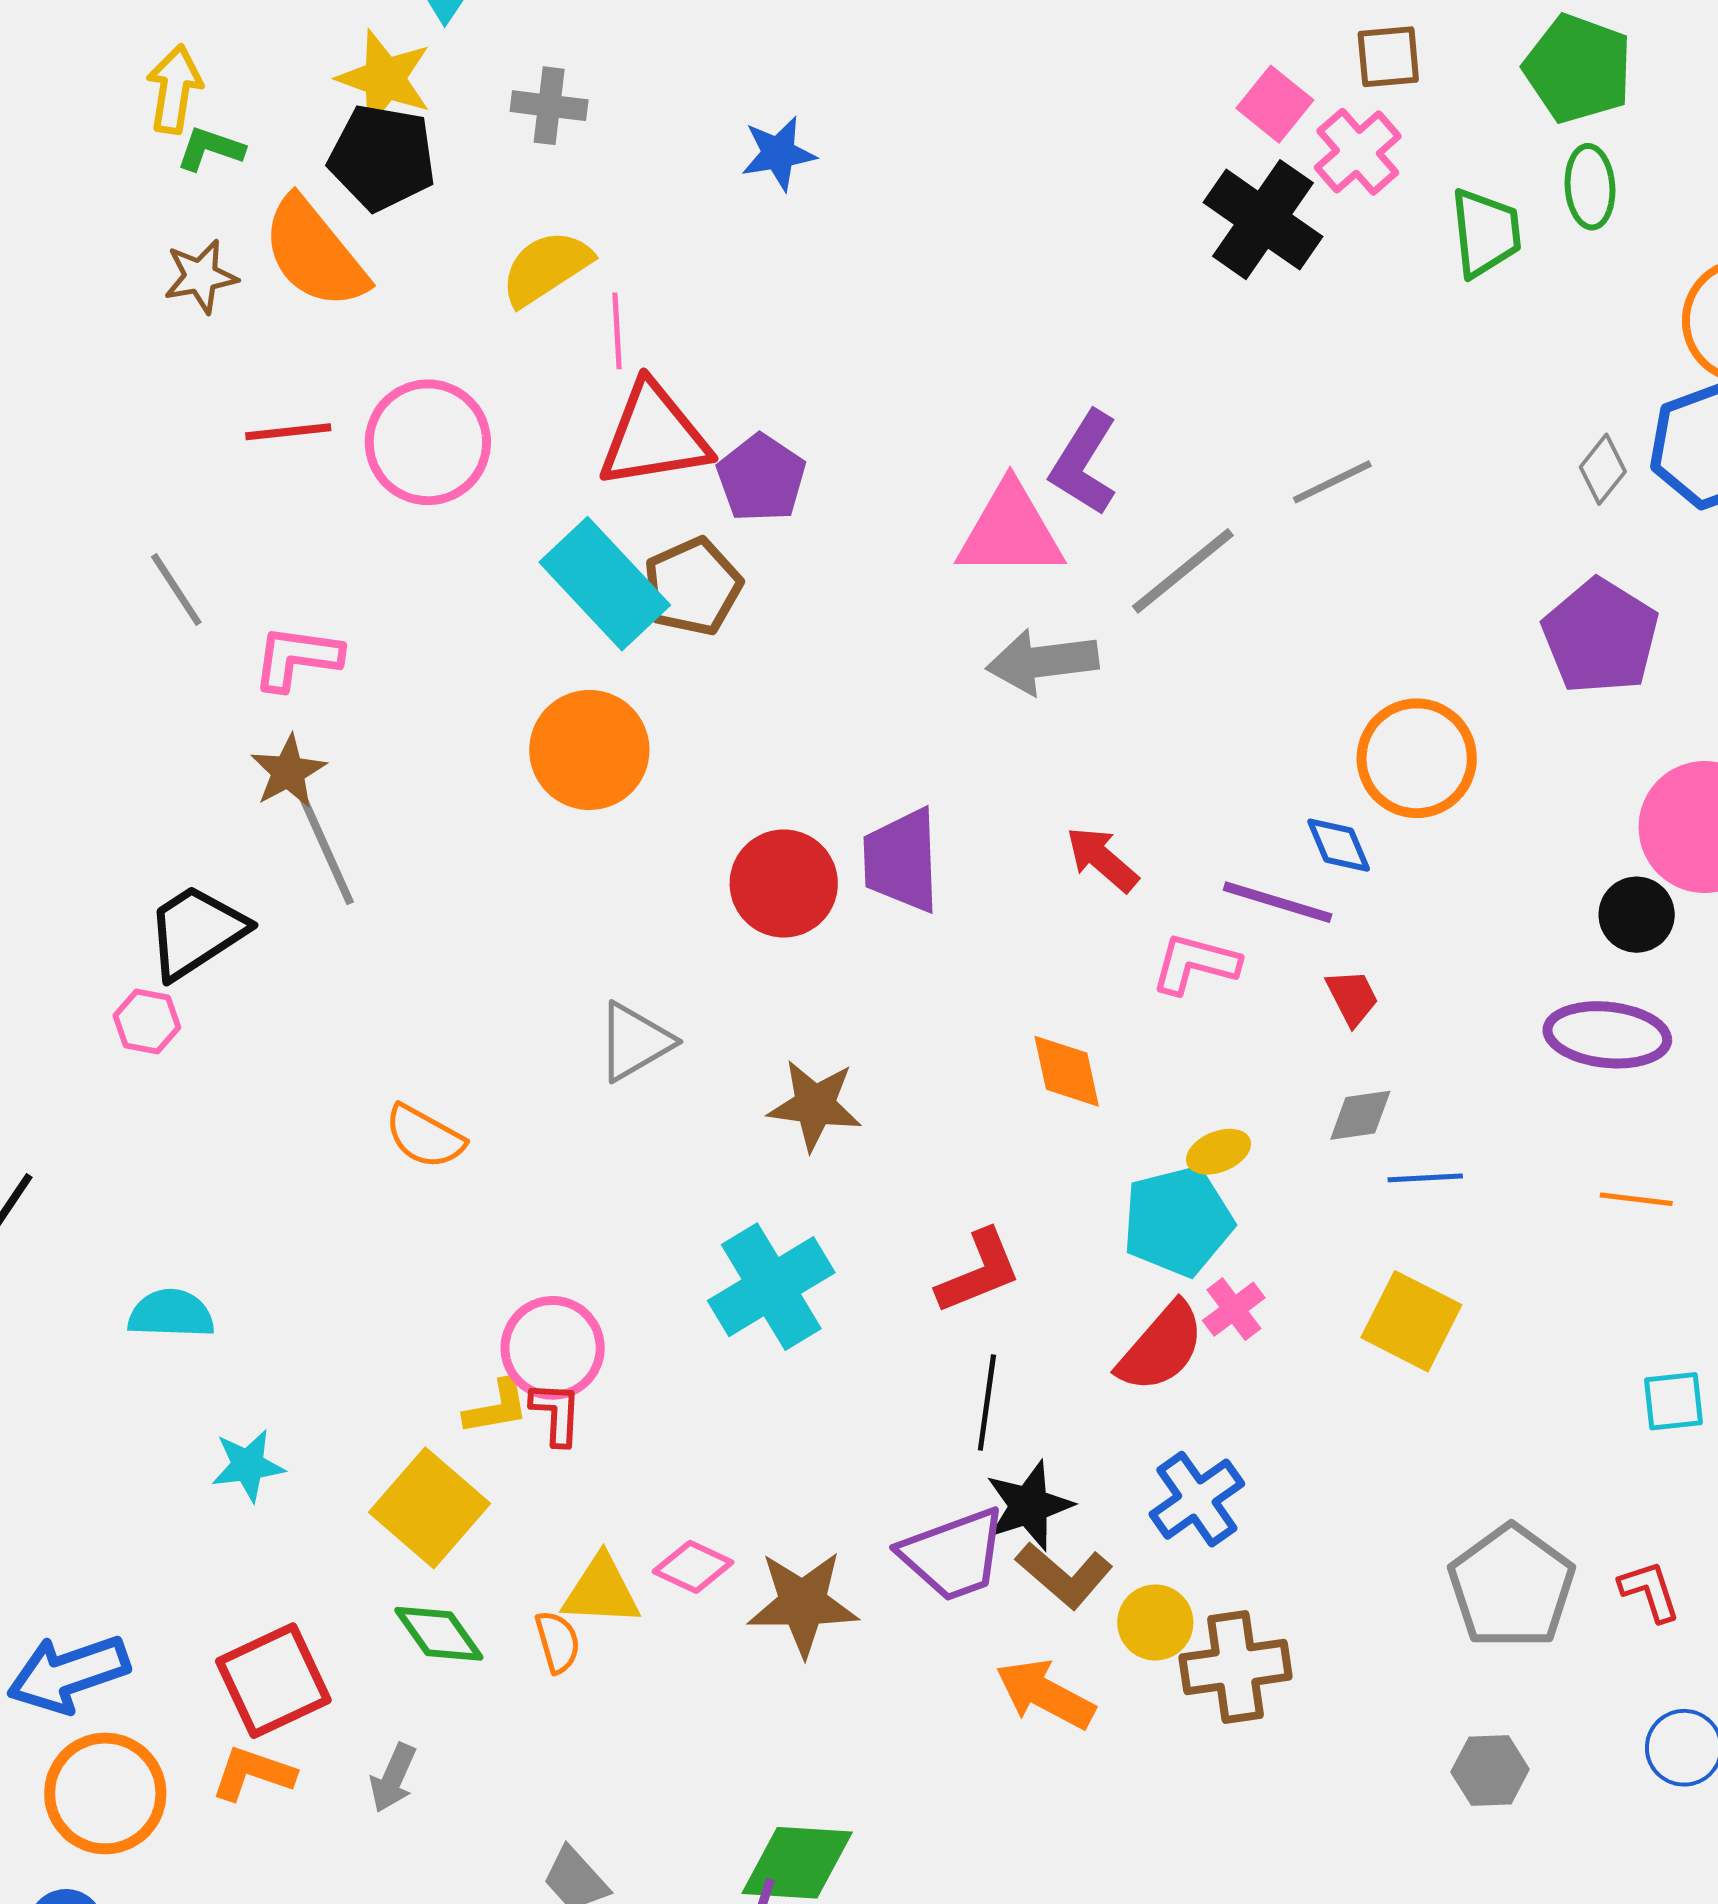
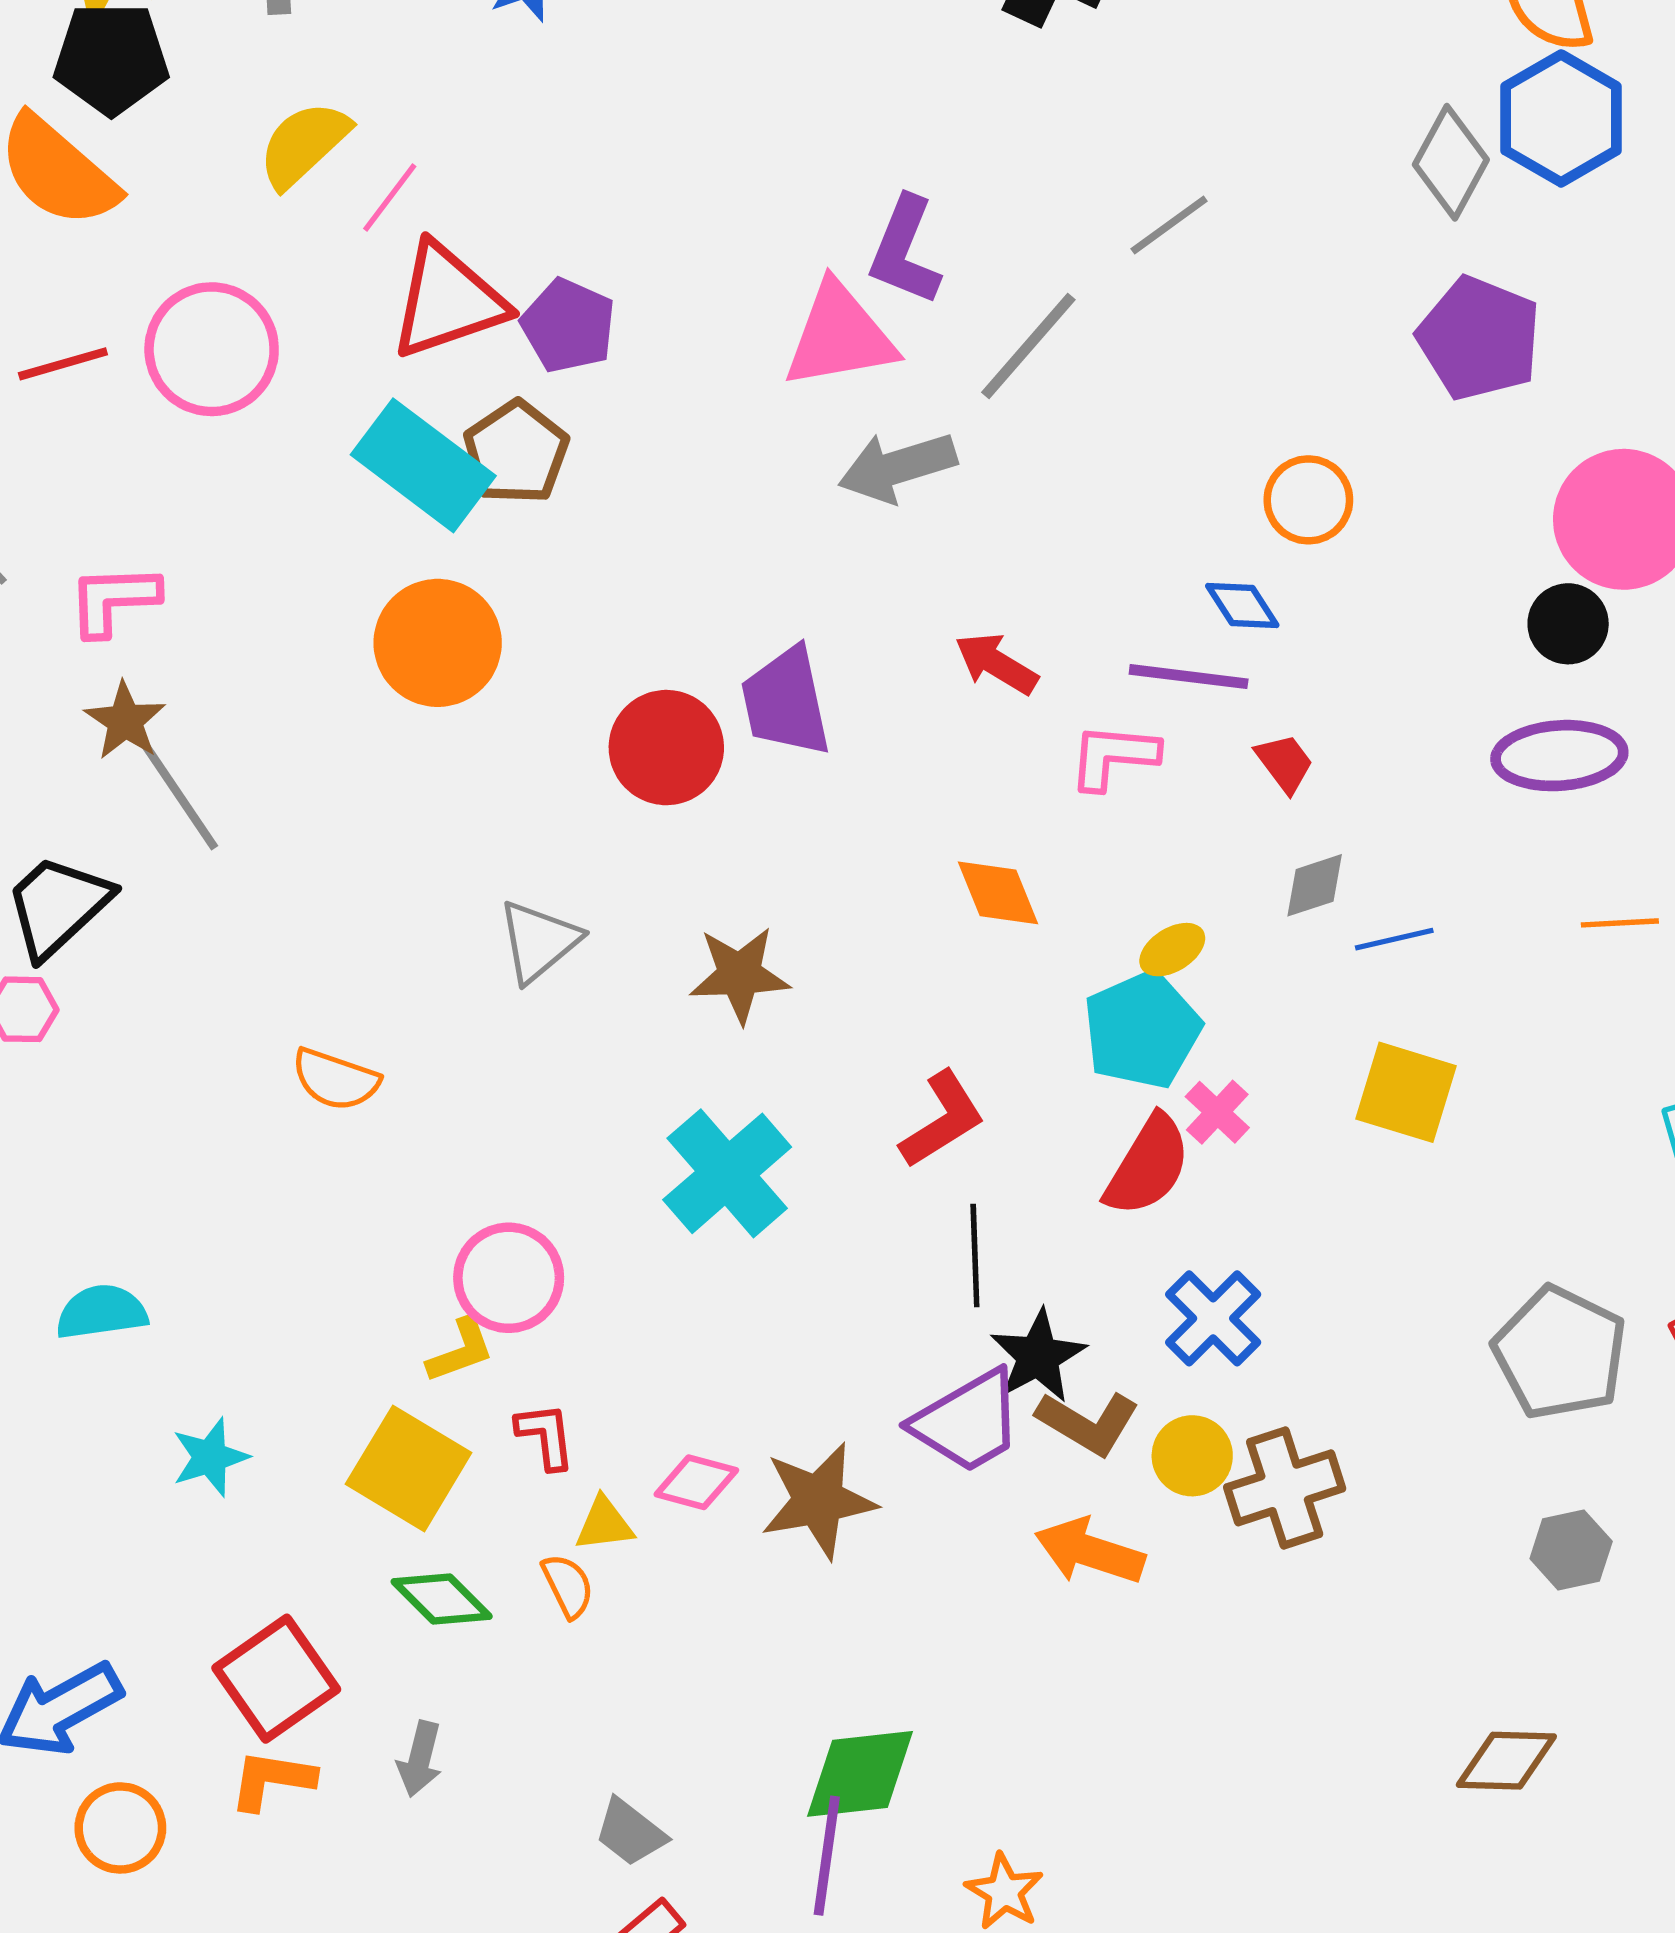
pink line: (617, 331) -> (390, 198), turned 50
gray diamond: (1603, 469) -> (1451, 162), size x1.5
orange circle: (1417, 758) -> (1308, 500), size x0.7
red L-shape: (556, 1413) -> (546, 1436), moved
yellow triangle: (601, 1591) -> (604, 1524), size x0.7
orange circle: (105, 1793) -> (120, 1828), size x0.7

